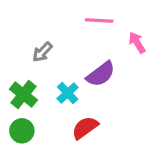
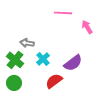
gray arrow: (42, 52) -> (27, 43), moved, turned 56
purple semicircle: (101, 74) -> (73, 63), moved

